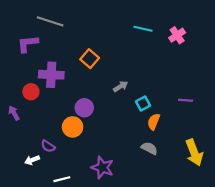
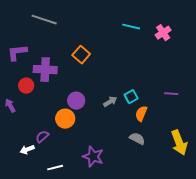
purple L-shape: (28, 44) -> (17, 53), moved
gray arrow: (121, 86) -> (110, 102), moved
purple semicircle: (48, 146) -> (42, 137), turned 104

